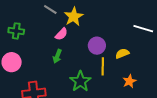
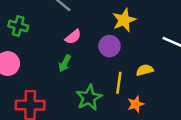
yellow star: (74, 17) -> (124, 20), moved
purple circle: (97, 46) -> (109, 46), moved
orange star: (129, 81) -> (136, 104), moved

